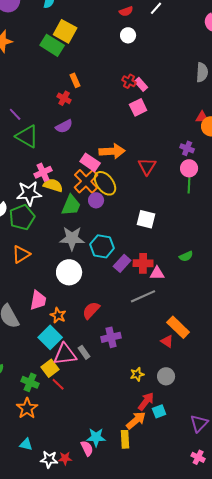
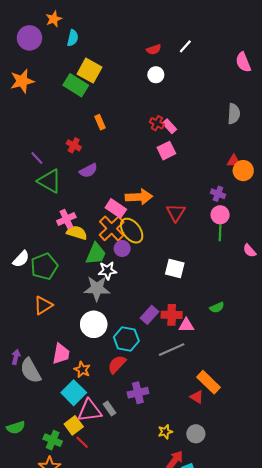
red cross: (64, 98) -> (74, 145), moved
white star: (29, 193) -> (107, 271), moved, size x0.7
cyan hexagon: (102, 246) -> (126, 339), moved

